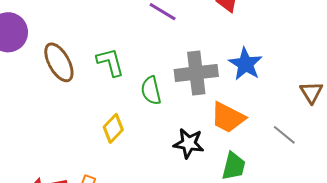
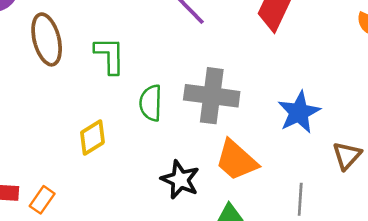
blue star: (245, 64) -> (299, 112), moved
gray line: (284, 135) -> (300, 199), turned 40

